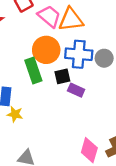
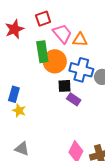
orange triangle: (71, 20) -> (80, 40), size x0.7
green rectangle: (33, 70) -> (42, 52), moved

